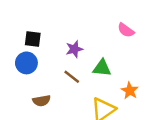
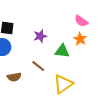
brown line: (72, 77) -> (38, 66), moved
orange star: (130, 91) -> (80, 39), moved

